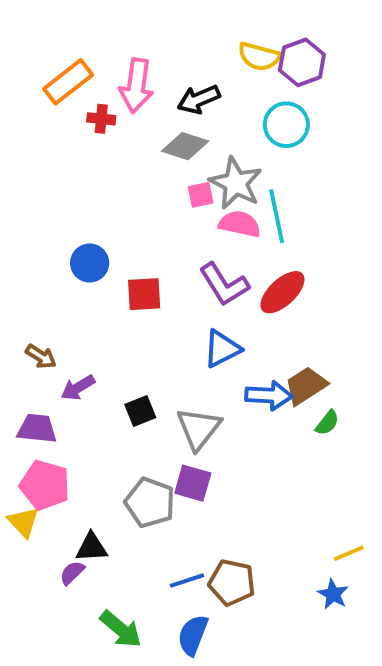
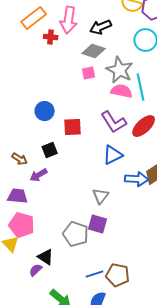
pink square: (201, 195) -> (89, 73), moved
black square: (140, 411) -> (50, 150), moved
gray triangle: (199, 429) -> (101, 196), size x0.7
black triangle: (92, 547) -> (46, 257), turned 36

